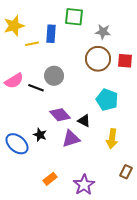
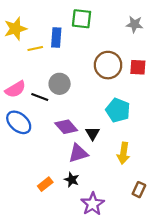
gray star: (103, 32) -> (134, 24), moved
black triangle: (84, 121) -> (93, 133), turned 32
black star: (40, 135) -> (72, 180), moved
blue ellipse: (17, 144) -> (19, 122), moved
orange rectangle: (50, 179) -> (45, 184), moved

